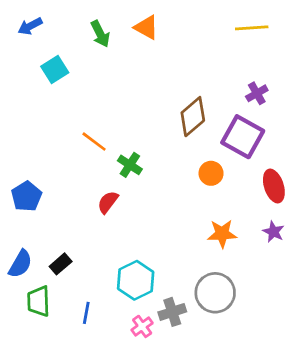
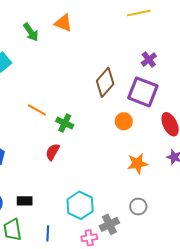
black rectangle: (61, 264) -> (25, 201), turned 49
gray circle: (215, 293) -> (138, 207), size x0.6
pink cross: (142, 326) -> (89, 238), turned 35

